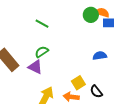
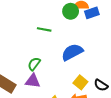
green line: (42, 24) -> (44, 29), moved
blue semicircle: (100, 56) -> (72, 52), moved, size x1.5

